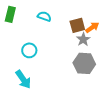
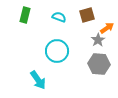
brown square: (77, 25) -> (87, 15), moved
cyan circle: (29, 50) -> (57, 51), moved, size x1.5

